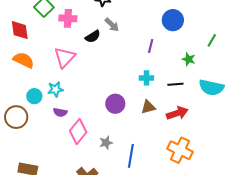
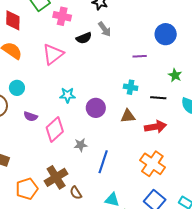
purple line: (151, 46) -> (140, 56), turned 64
cyan star: (55, 89) -> (67, 95), moved
purple semicircle: (60, 112) -> (31, 116), moved

